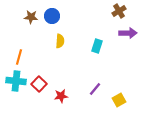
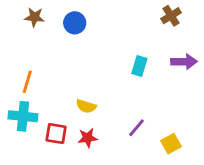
brown star: (31, 17) -> (34, 17), moved
purple arrow: (128, 33) -> (184, 62), moved
yellow semicircle: (60, 41) -> (86, 106), moved, turned 104
red square: (39, 84) -> (56, 134), moved, turned -35

